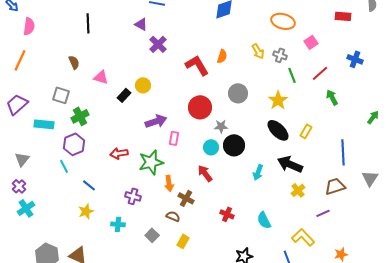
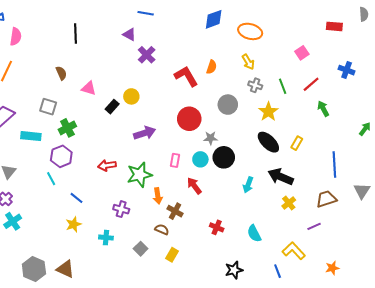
orange ellipse: (283, 21) -> (250, 31), moved
gray cross: (280, 55) -> (255, 85), moved
pink rectangle: (174, 138) -> (175, 160), moved

